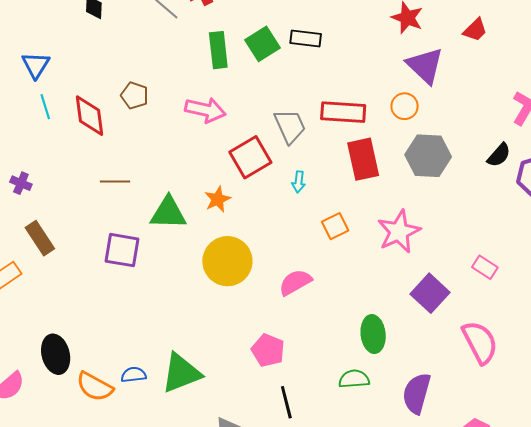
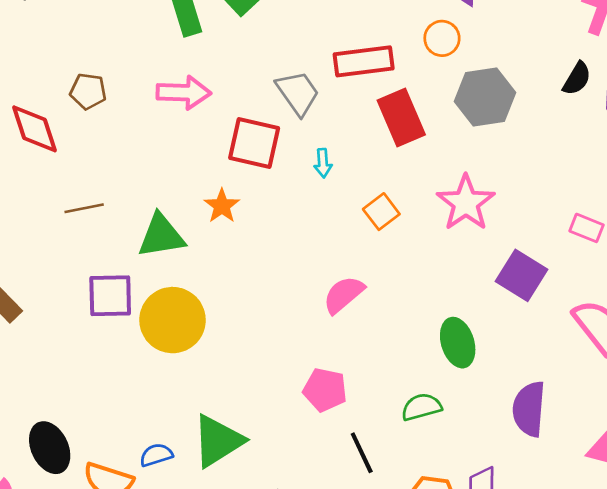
red square: (250, 157) -> (254, 143), turned -36
yellow circle: (227, 261) -> (173, 320), moved
green semicircle: (354, 379) -> (421, 407), moved

